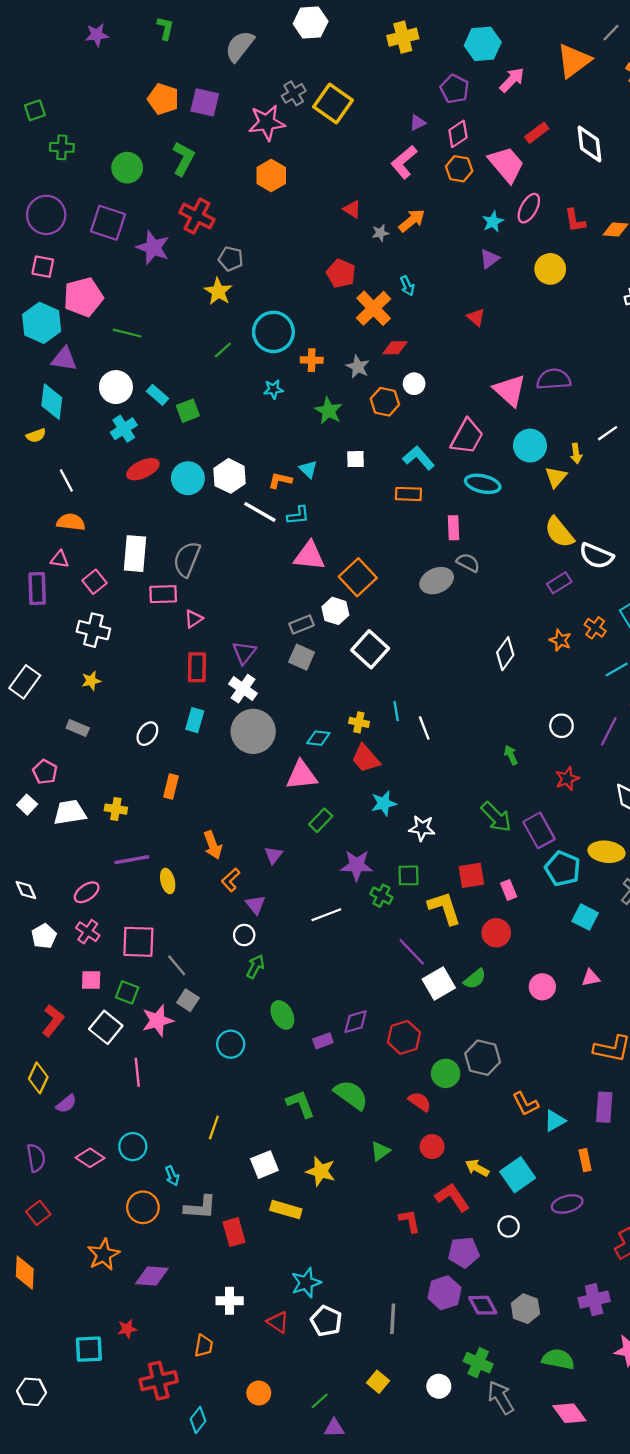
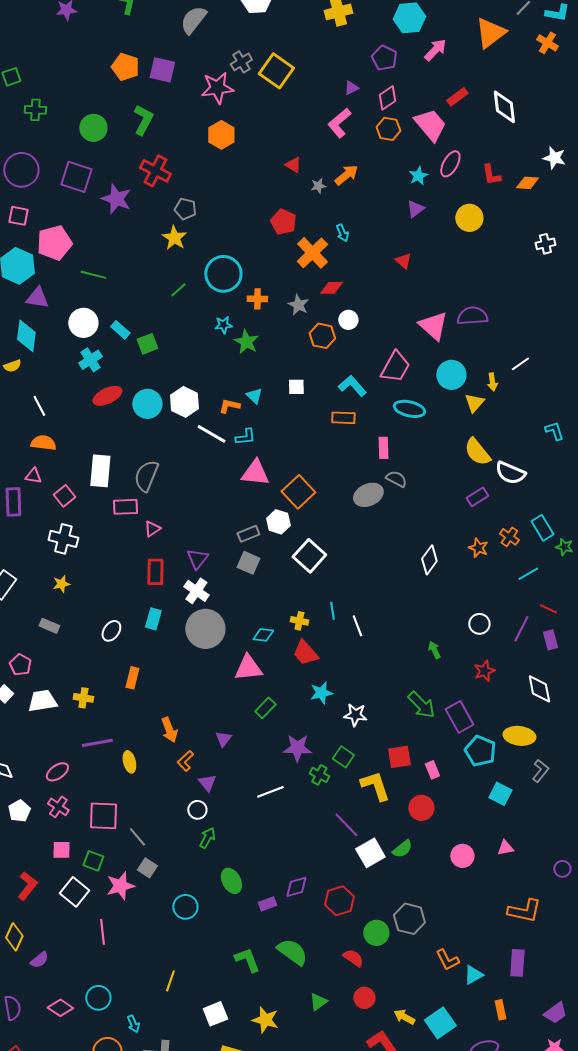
green star: (329, 411) -> (246, 342), moved
green square: (408, 875) -> (343, 757), turned 35

